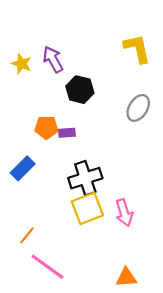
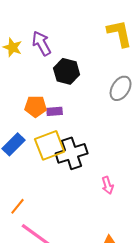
yellow square: (87, 208) -> (50, 145), moved
pink arrow: (124, 213) -> (108, 185), size x0.7

